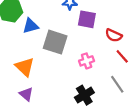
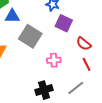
gray line: (117, 84) -> (76, 88), turned 72

